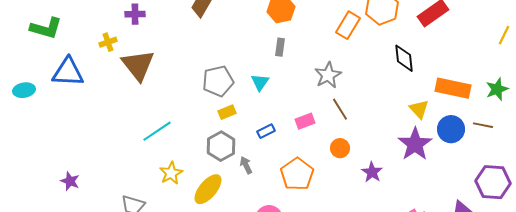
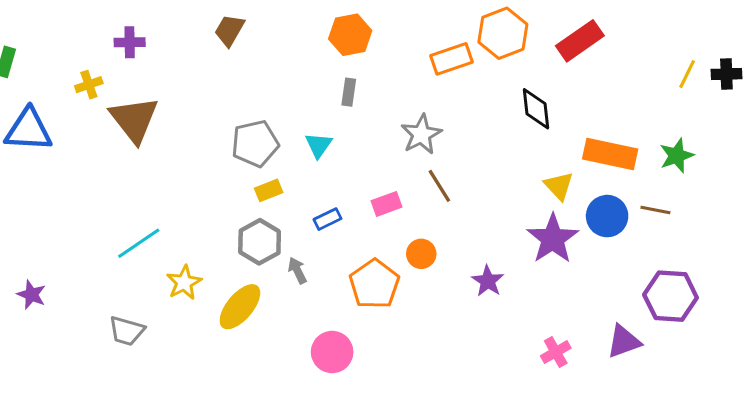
orange rectangle: (348, 25) -> (451, 59), turned 40
cyan line: (157, 131) -> (139, 243), moved
orange circle: (340, 148) -> (421, 254), moved

